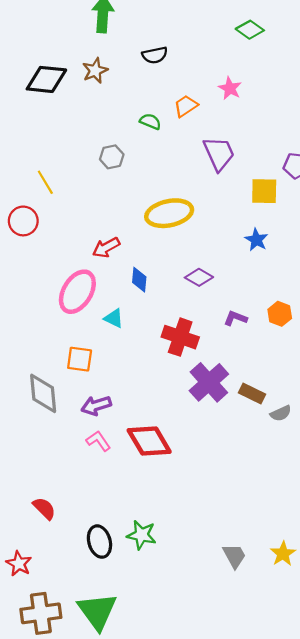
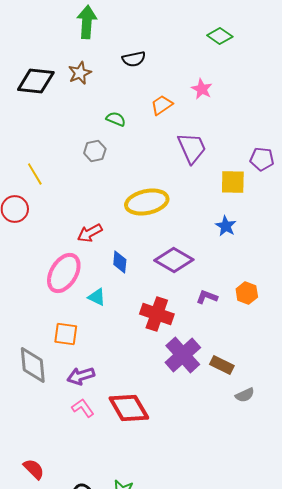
green semicircle: (150, 121) -> (116, 119), moved
purple diamond: (199, 277) -> (174, 260), size x1.5
gray semicircle: (281, 413) -> (245, 395), moved

